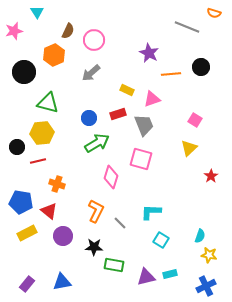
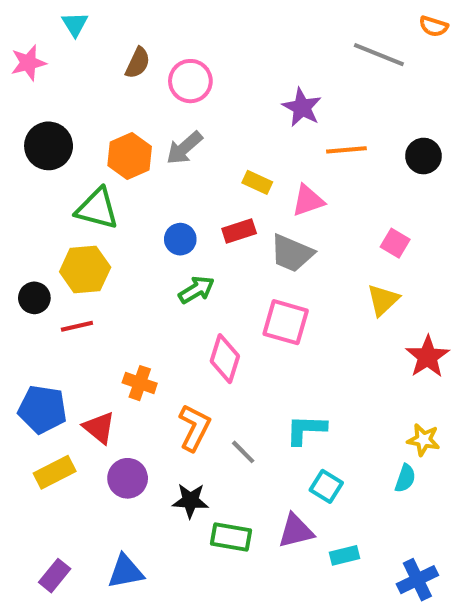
orange hexagon: (54, 55) -> (130, 156), moved
black circle: (201, 67) -> (423, 156), moved
gray trapezoid: (144, 125) -> (292, 253), turned 135
green arrow: (97, 143) -> (196, 290), size x0.7
red star: (211, 176) -> (428, 357), size x1.5
orange cross: (57, 184) -> (140, 383), moved
yellow star: (209, 255) -> (423, 440), moved
purple triangle: (146, 277) -> (296, 531), moved

